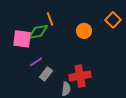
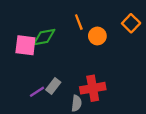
orange line: (50, 19) -> (79, 22), moved
purple line: (36, 62) -> (37, 92), moved

